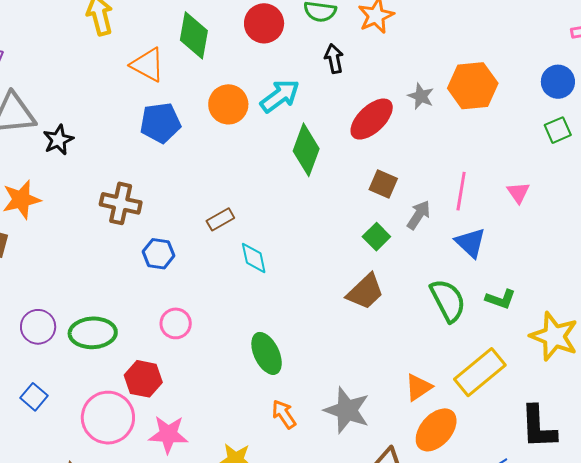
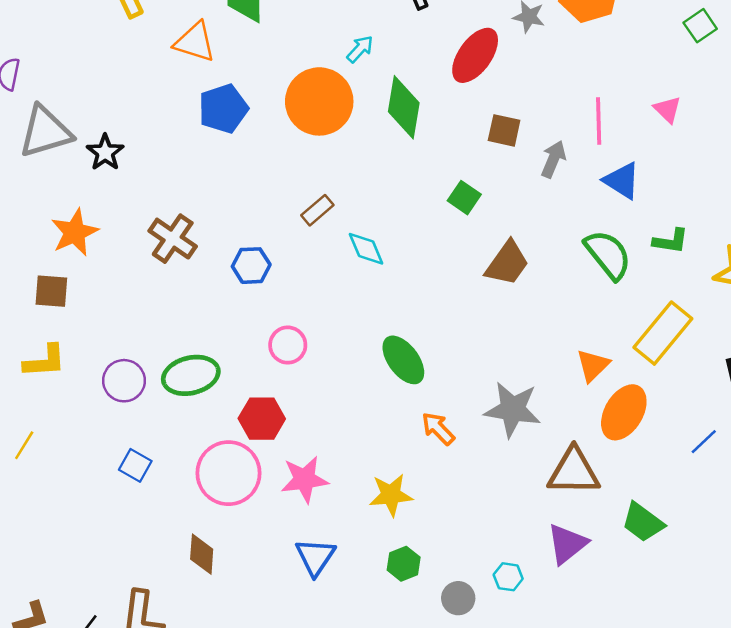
cyan arrow: (280, 96) -> (360, 49), size x0.6
orange circle: (228, 104) -> (319, 101), moved, size x1.4
brown cross: (121, 203) -> (173, 239), moved, turned 33
green square: (376, 237) -> (464, 198), moved

